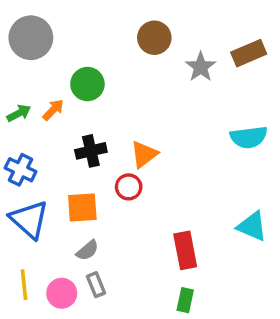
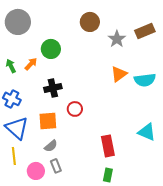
green arrow: (19, 113) -> (11, 66), turned -88
orange triangle: (144, 154) -> (119, 74), moved
yellow line: (24, 285) -> (14, 156), moved

